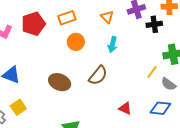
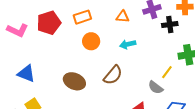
orange triangle: (107, 17) -> (123, 17), turned -40
cyan arrow: (112, 44) -> (128, 44), turned 63
gray semicircle: (169, 84) -> (156, 87), moved

